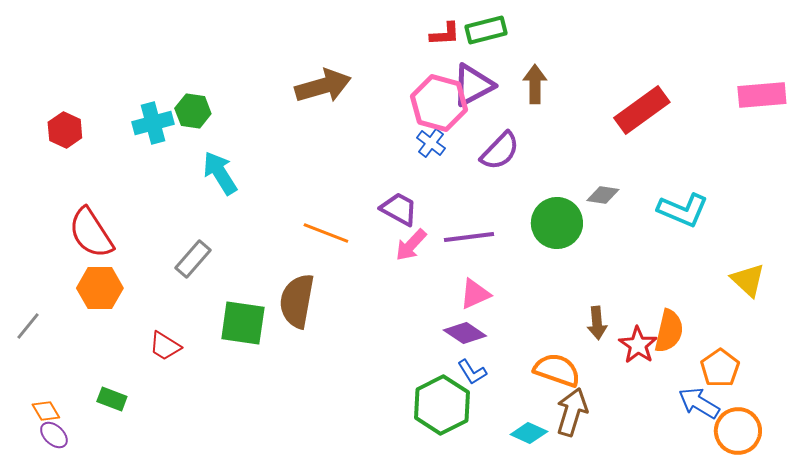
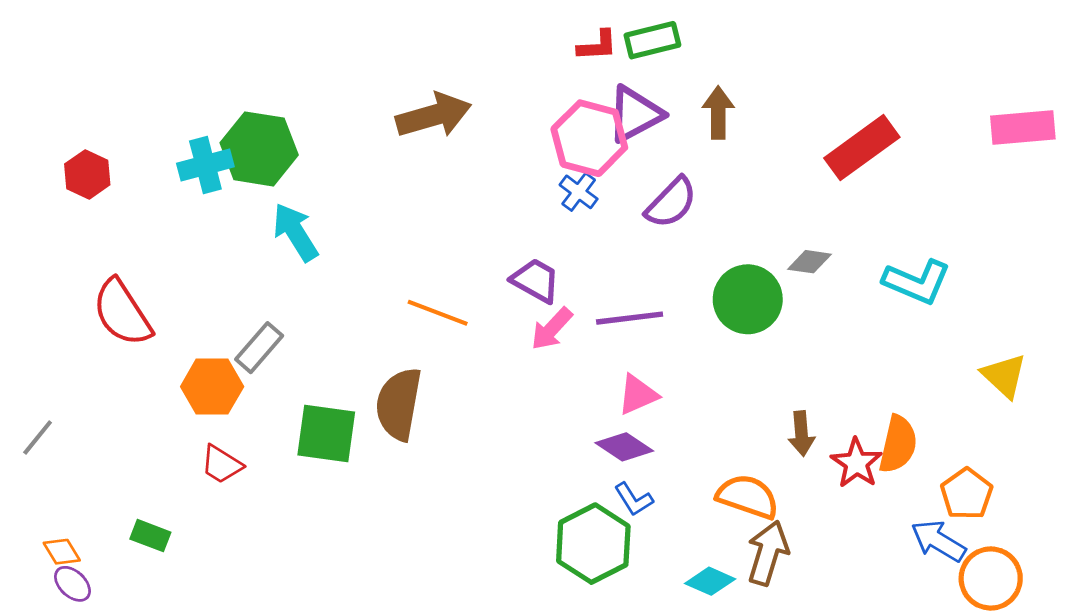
green hexagon: (193, 111) -> (259, 149), size x1.6
orange hexagon: (100, 288) -> (212, 387), moved

